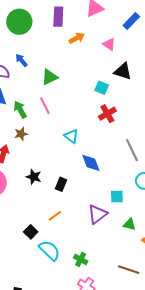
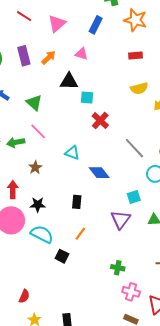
purple rectangle: (58, 17) -> (24, 56), moved
black triangle: (123, 71) -> (69, 81), moved
green triangle: (50, 77) -> (34, 103), turned -36
green arrow: (20, 110) -> (16, 142), turned -54
brown star: (21, 134) -> (35, 167), moved
black star: (34, 177) -> (38, 205), moved
cyan semicircle: (50, 250) -> (42, 234), moved

